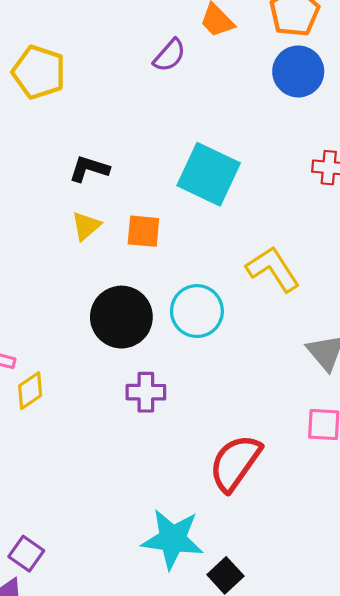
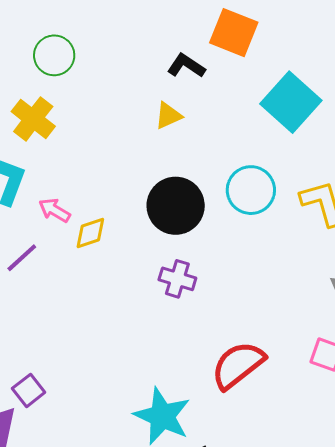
orange square: (143, 231) -> (234, 33), moved, size x1.4
cyan circle: (197, 311) -> (251, 190), moved
yellow diamond: (30, 391) -> (90, 233), moved

